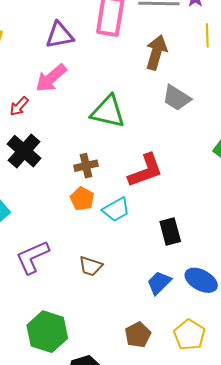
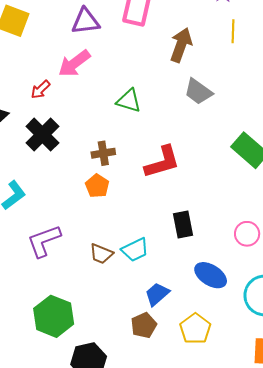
green triangle: (108, 112) -> (129, 101), size x0.7
cyan trapezoid: (116, 210) -> (135, 250), moved
blue trapezoid: (159, 283) -> (157, 294), moved

